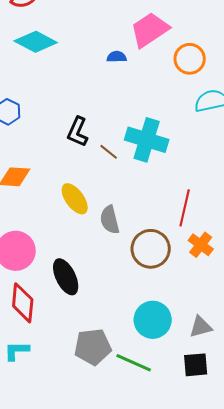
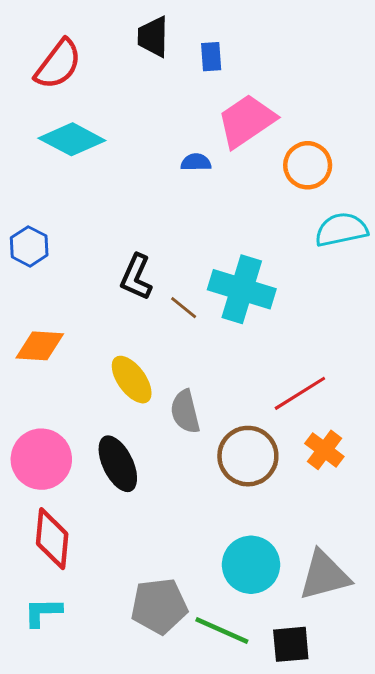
red line: (185, 208) -> (300, 393), turned 45
black ellipse: (66, 277) -> (118, 464), moved
gray triangle: (201, 327) -> (324, 575), size x1.5
black square: (196, 365) -> (291, 644), moved

